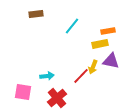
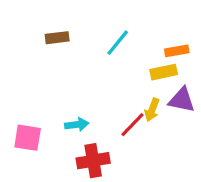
brown rectangle: (36, 14) -> (57, 38), moved
pink square: (23, 92) -> (28, 138), moved
red cross: (57, 98) -> (93, 161), turned 30

